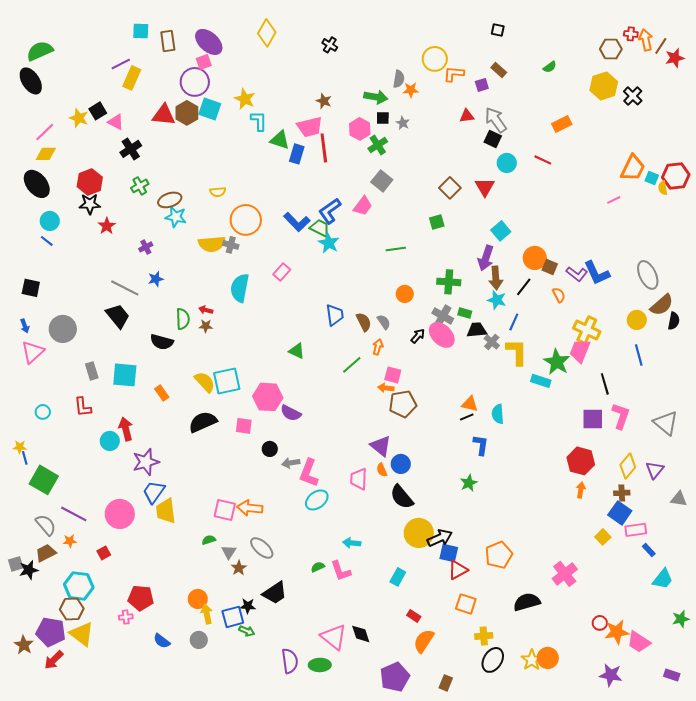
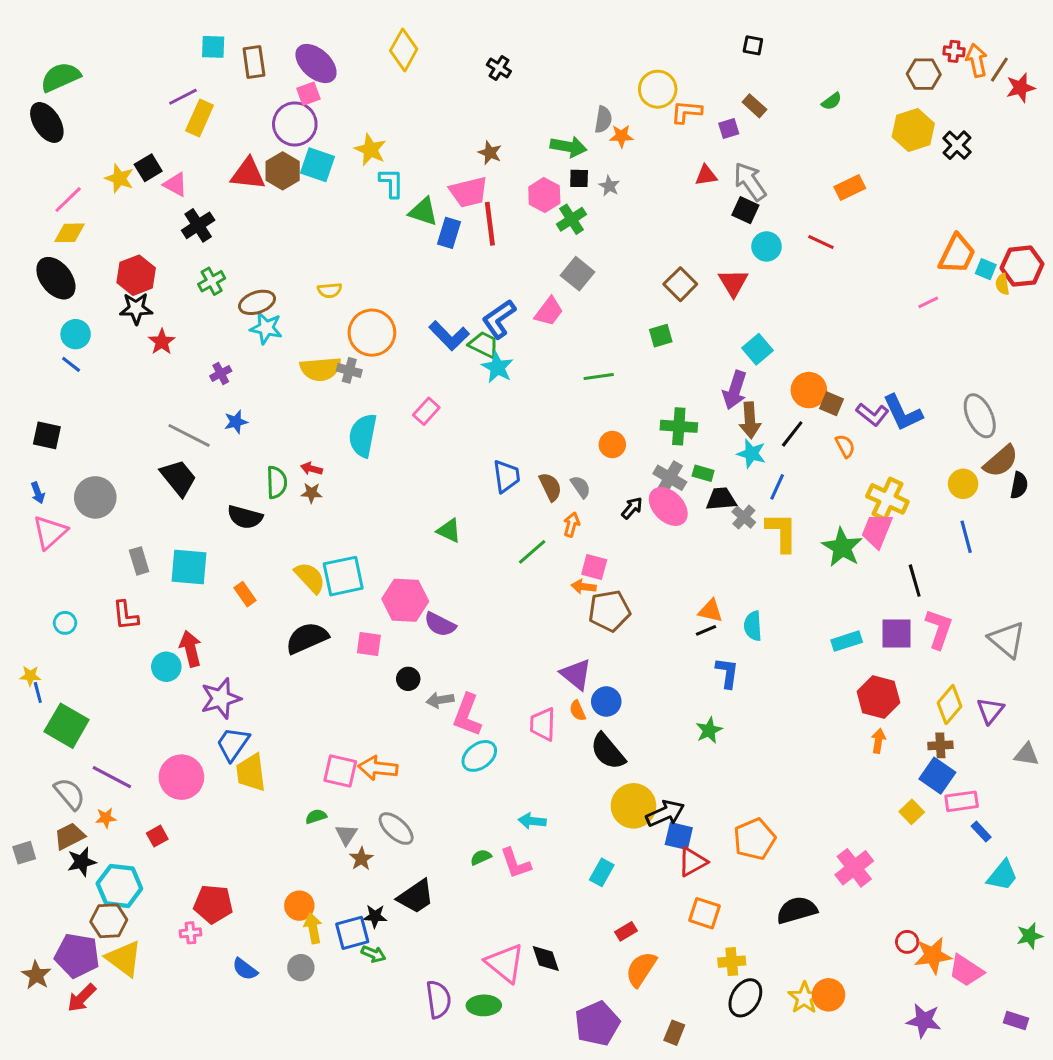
cyan rectangle: (541, 381) -> (847, 641), moved, turned -36
black star: (29, 570) -> (82, 862), moved
red rectangle: (414, 616) -> (626, 931), turned -64

